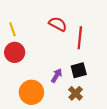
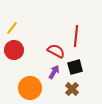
red semicircle: (58, 24) -> (56, 51), moved
yellow line: (13, 29) -> (12, 28), turned 56

